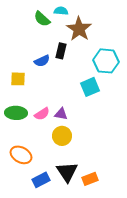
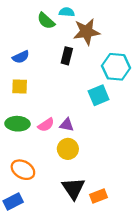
brown star: (79, 29) -> (86, 32), turned 30
blue semicircle: (42, 61) -> (21, 57), moved
blue rectangle: (41, 180) -> (13, 201), moved

